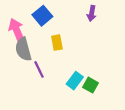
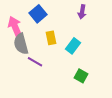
purple line: (39, 69) -> (35, 62), turned -35
cyan rectangle: (75, 81) -> (73, 46), moved

